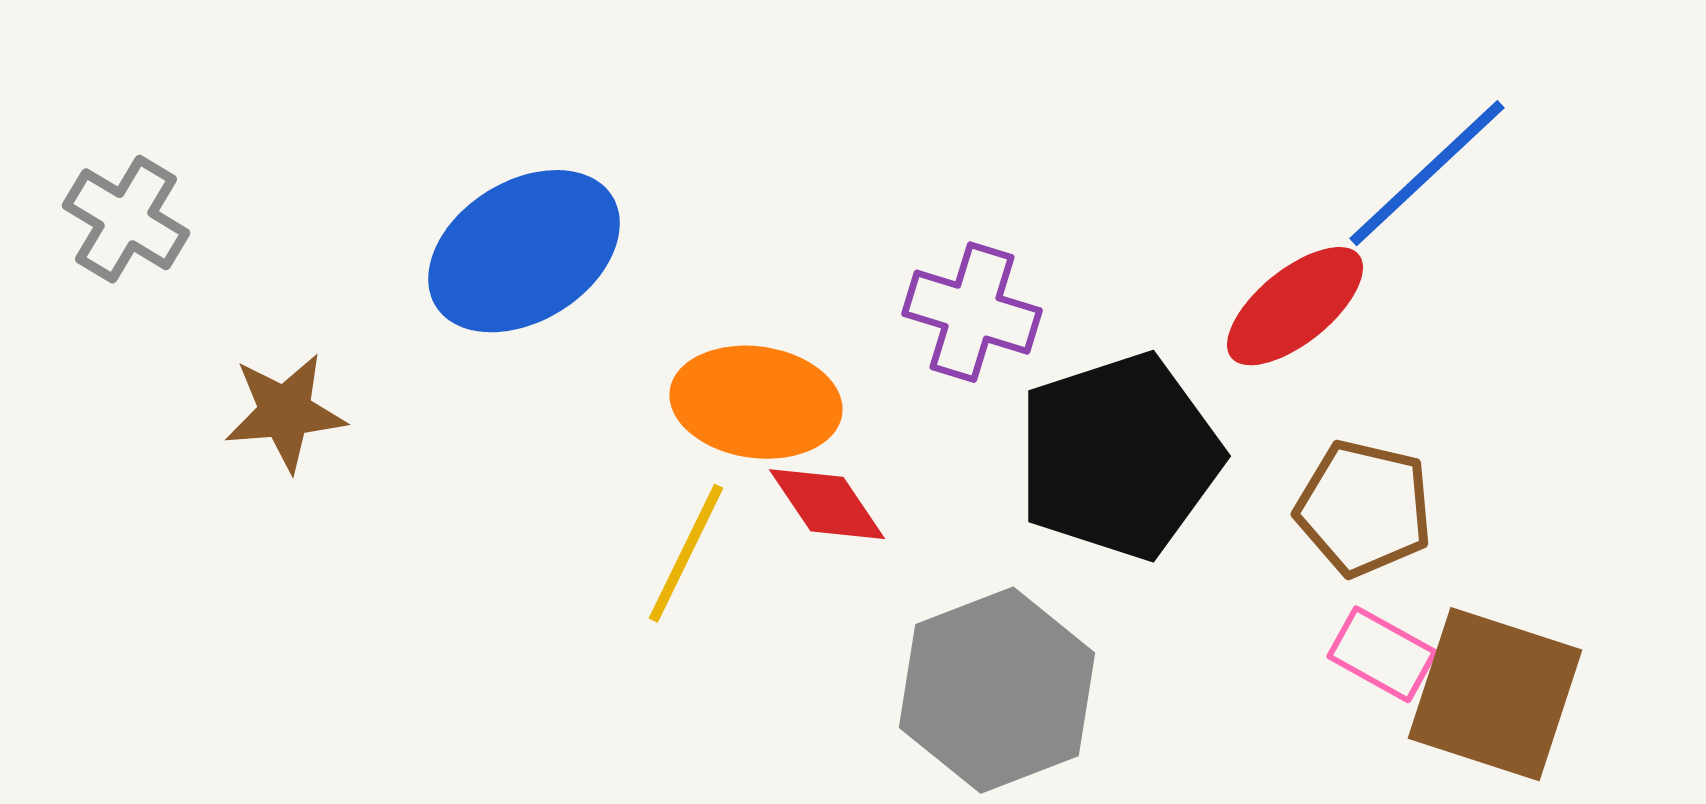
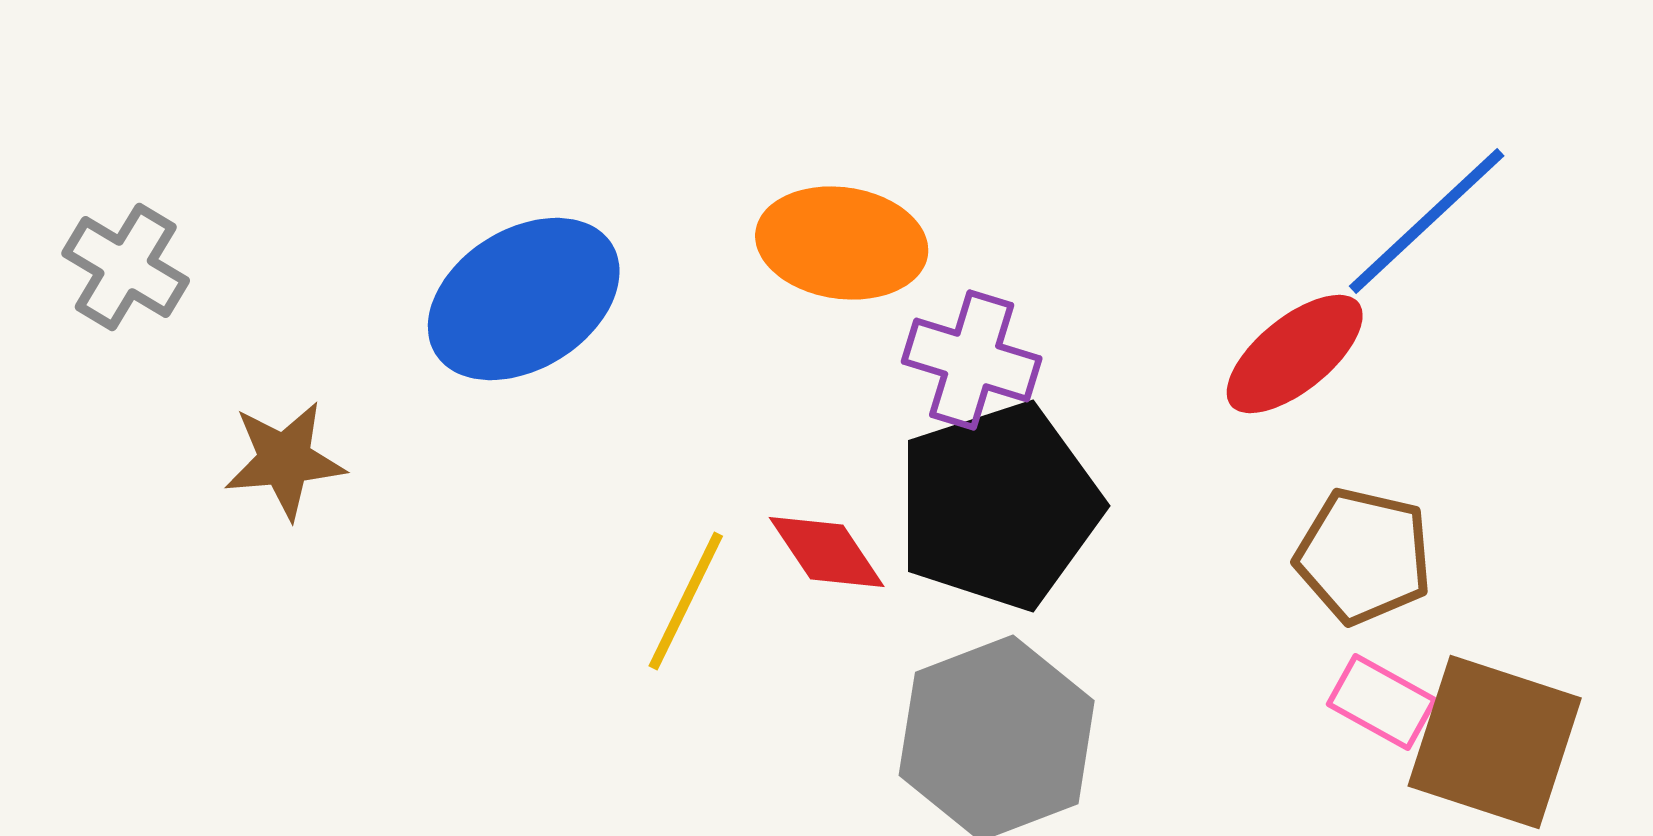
orange ellipse: (756, 402) -> (842, 243), moved
black pentagon: (1119, 456) -> (999, 506), moved

